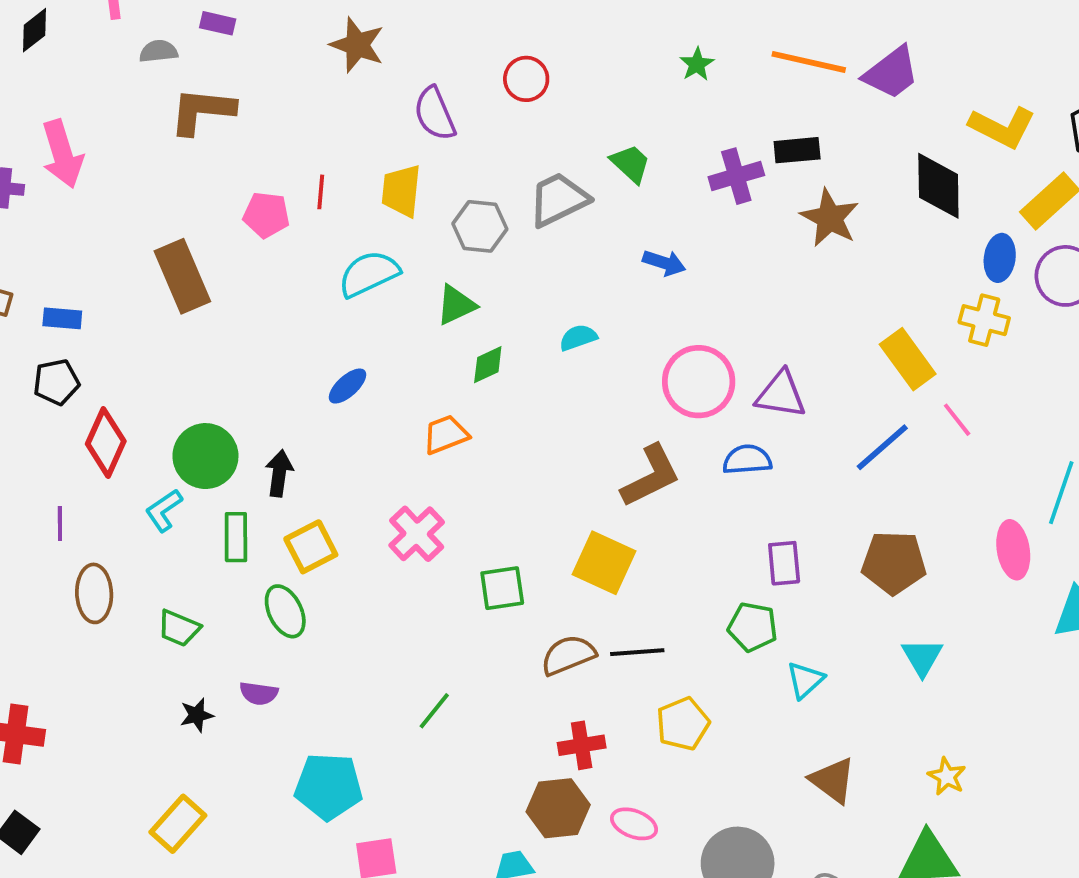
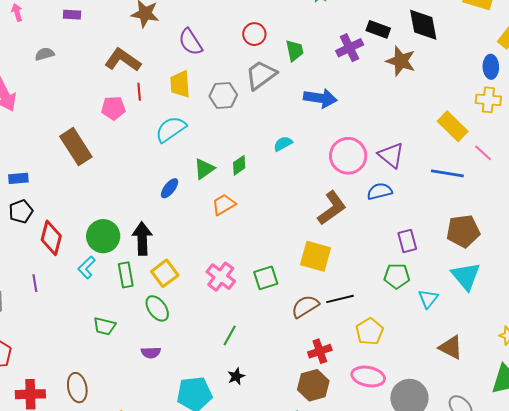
gray semicircle: (158, 51) -> (45, 54), moved
red circle: (526, 79) -> (254, 34), moved
brown L-shape: (202, 111) -> (123, 60), moved, turned 39
black rectangle: (797, 150) -> (378, 29), turned 35
green trapezoid: (631, 164) -> (295, 50), turned 45
black diamond: (938, 186) -> (423, 25), moved
blue arrow: (664, 263) -> (320, 98), size x1.5
green triangle: (456, 305) -> (204, 169), moved
purple triangle: (781, 394) -> (391, 155), turned 40
blue line: (882, 447) -> (447, 173), turned 60
black arrow: (279, 473) -> (142, 239), size x1.4
pink cross: (417, 534) -> (221, 277), moved
brown ellipse: (94, 593) -> (77, 388), moved
cyan triangle: (922, 657) -> (466, 276), moved, size x1.4
green line: (434, 711) -> (230, 335), moved
black star: (197, 715) -> (236, 376), moved
pink ellipse: (634, 824) -> (368, 376), moved, size x1.4

